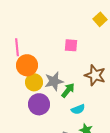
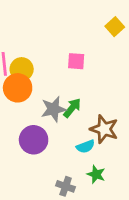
brown star: (95, 75) -> (104, 129), moved
yellow circle: (34, 82) -> (22, 69), moved
green arrow: (68, 90) -> (72, 108), moved

